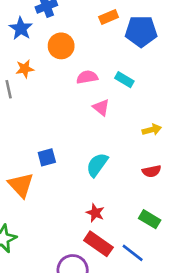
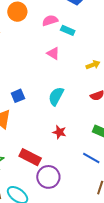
pink semicircle: (87, 77) -> (50, 21), moved
red rectangle: (98, 244) -> (30, 157), moved

